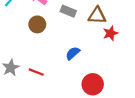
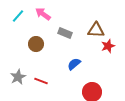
gray rectangle: (68, 11) -> (65, 33), moved
brown circle: (37, 24) -> (36, 44), moved

